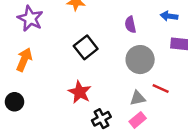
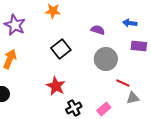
purple semicircle: (130, 25) -> (98, 30), turned 120
gray triangle: (138, 98) -> (133, 98), moved

